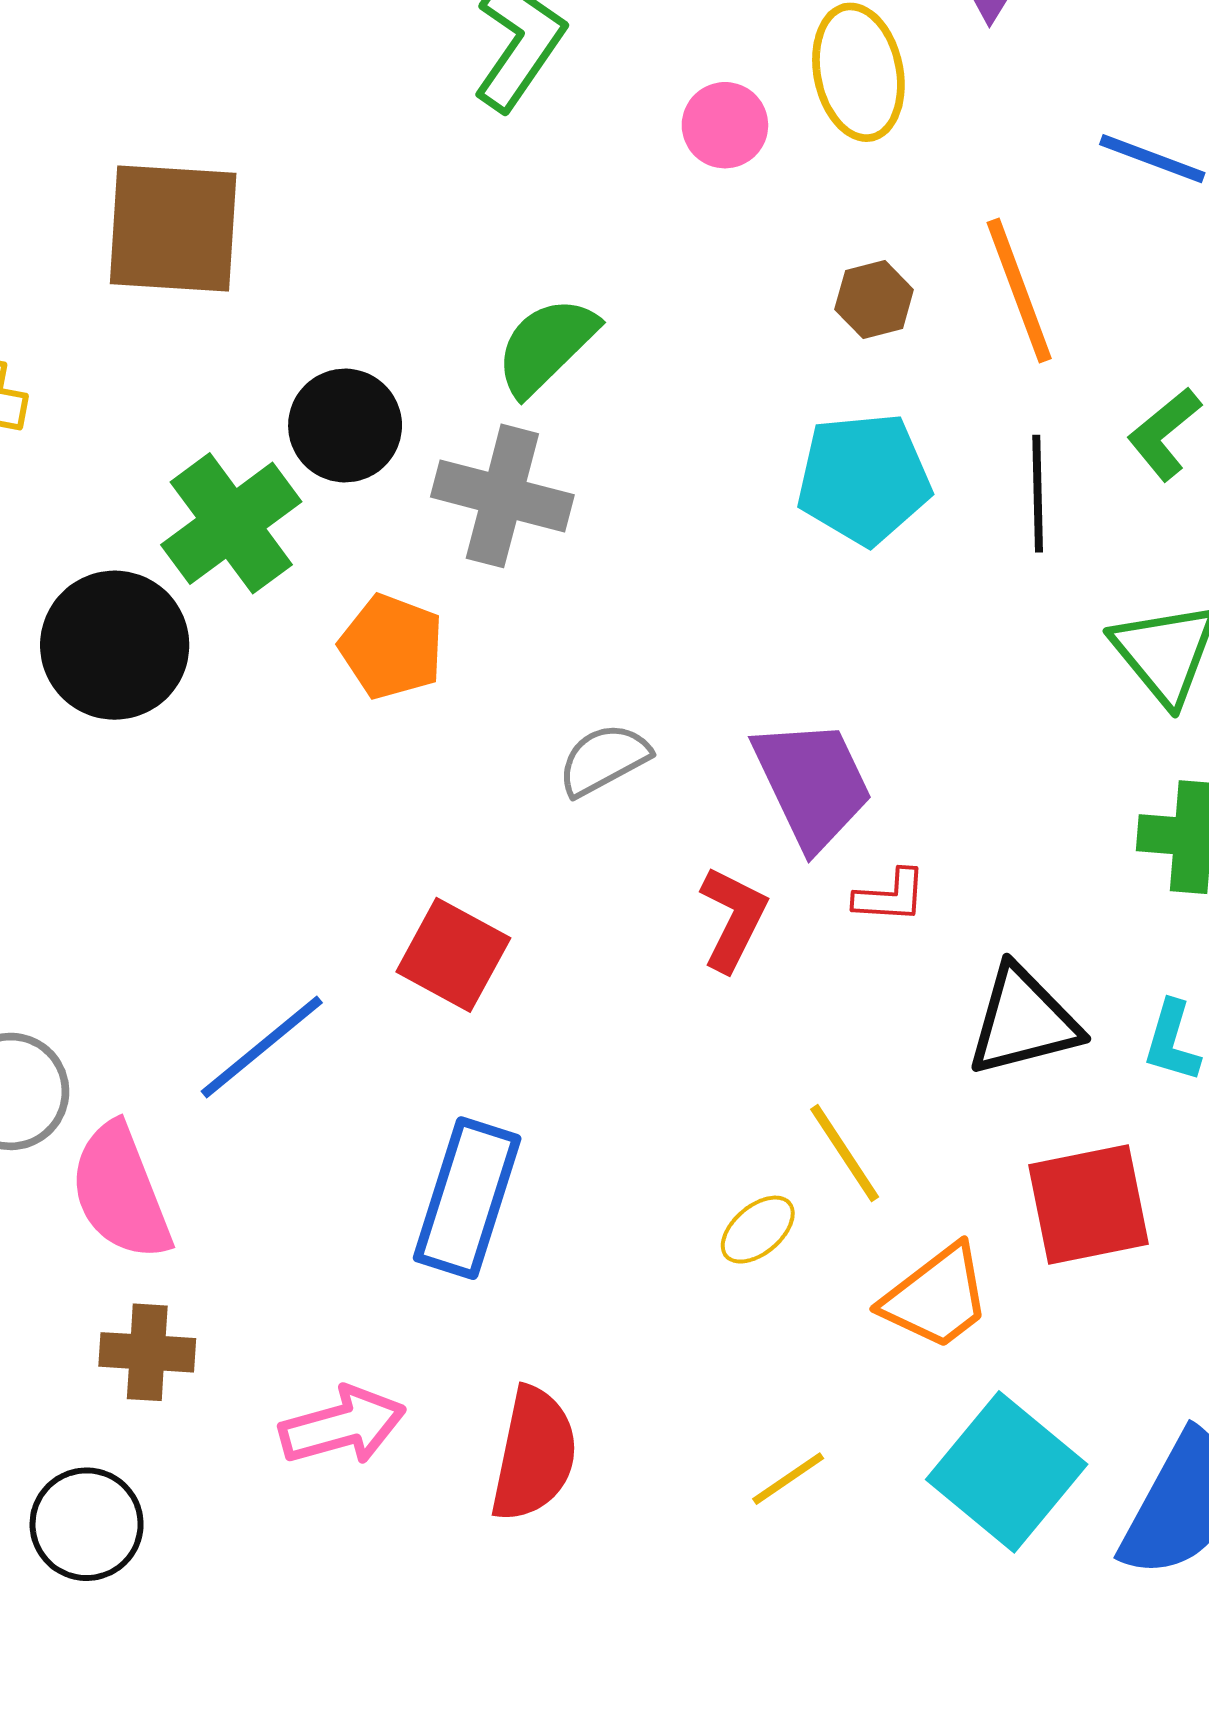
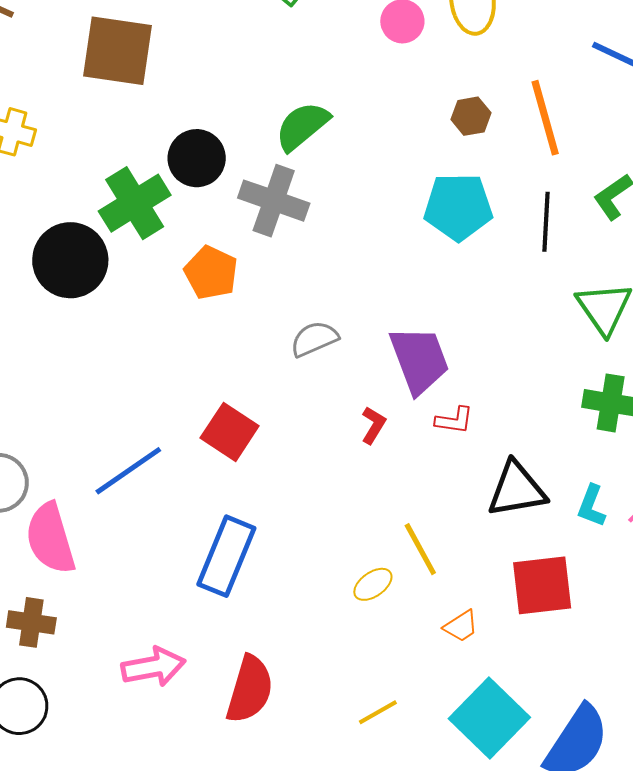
red L-shape: (733, 919) -> (373, 425), size x0.7
orange trapezoid: (936, 1297) -> (461, 626), size x0.6
brown cross: (147, 1352) -> (31, 622), moved

